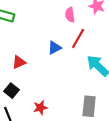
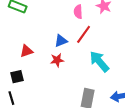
black square: (12, 91) -> (17, 77), turned 32
red star: (40, 108) -> (57, 60), moved

